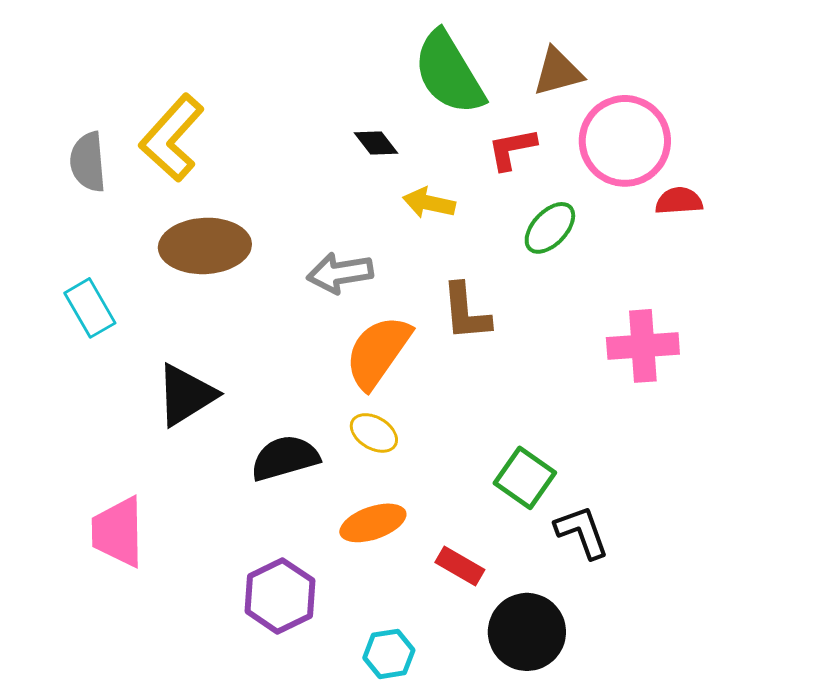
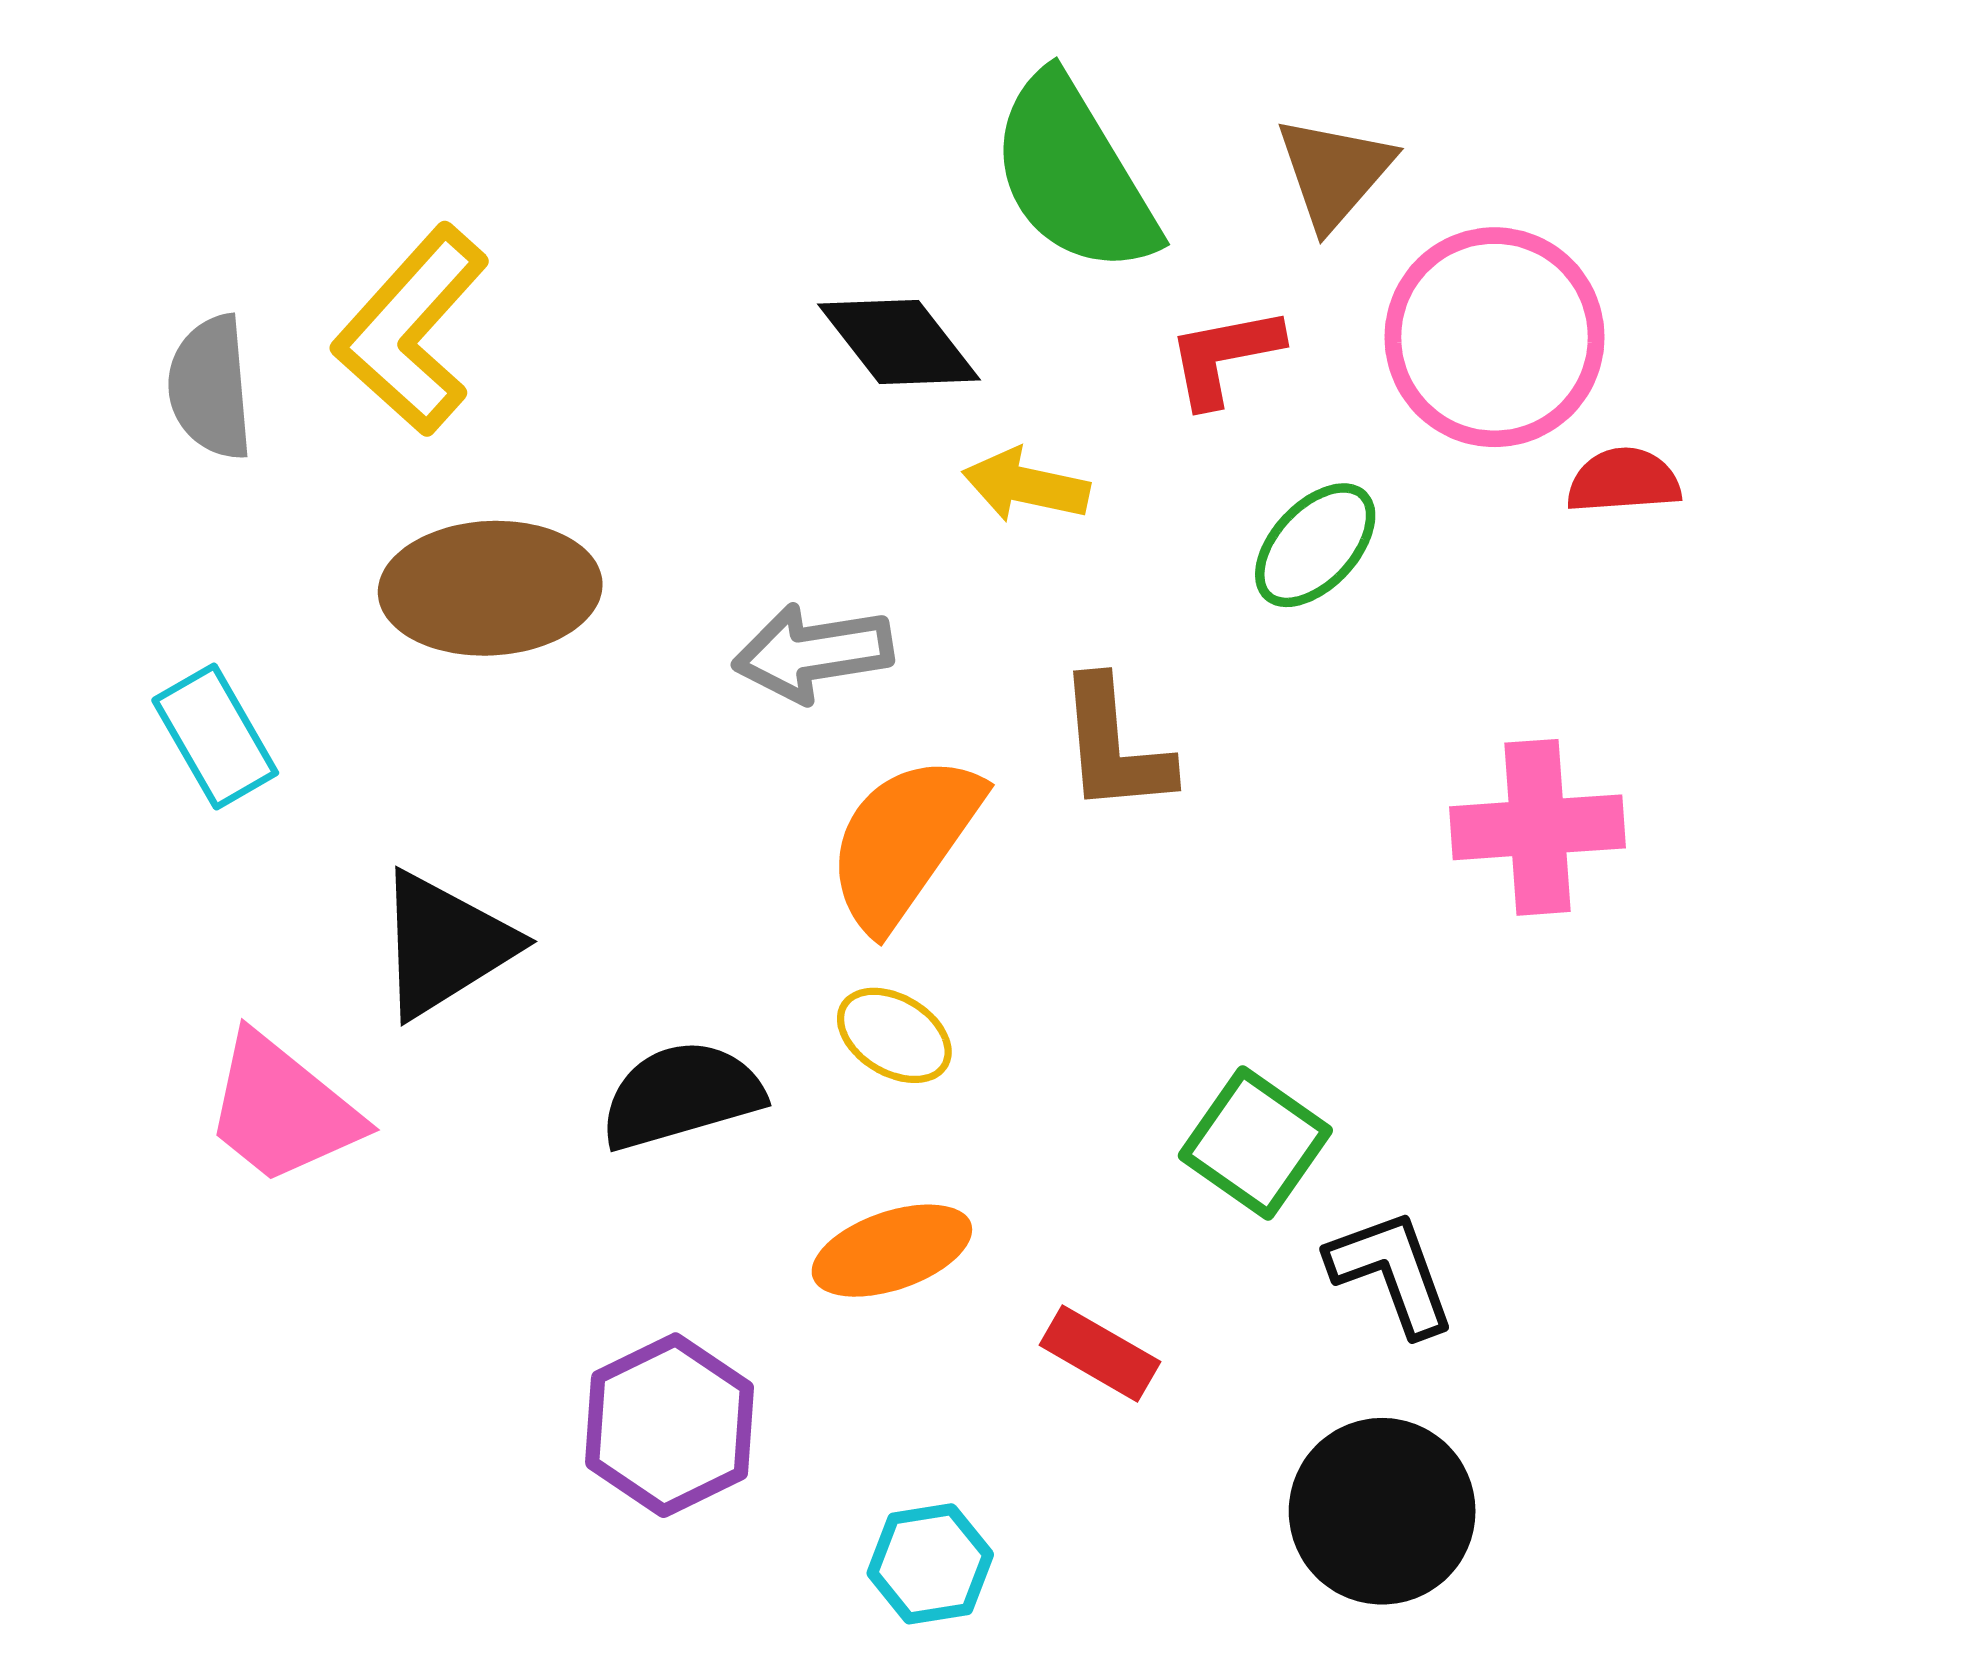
brown triangle: (558, 72) -> (1334, 172), turned -34
black diamond: (376, 143) -> (899, 342), size x1.5
pink trapezoid: (118, 532) -> (282, 1110), moved, turned -50
black circle: (527, 632) -> (1382, 1511), moved

